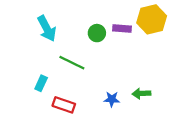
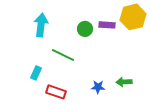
cyan arrow: (47, 28) -> (41, 25), turned -145

